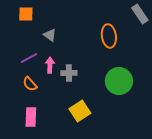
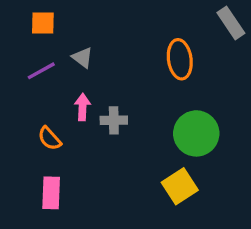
purple line: (29, 58) -> (41, 71), moved
yellow square: (80, 111) -> (180, 186), moved

